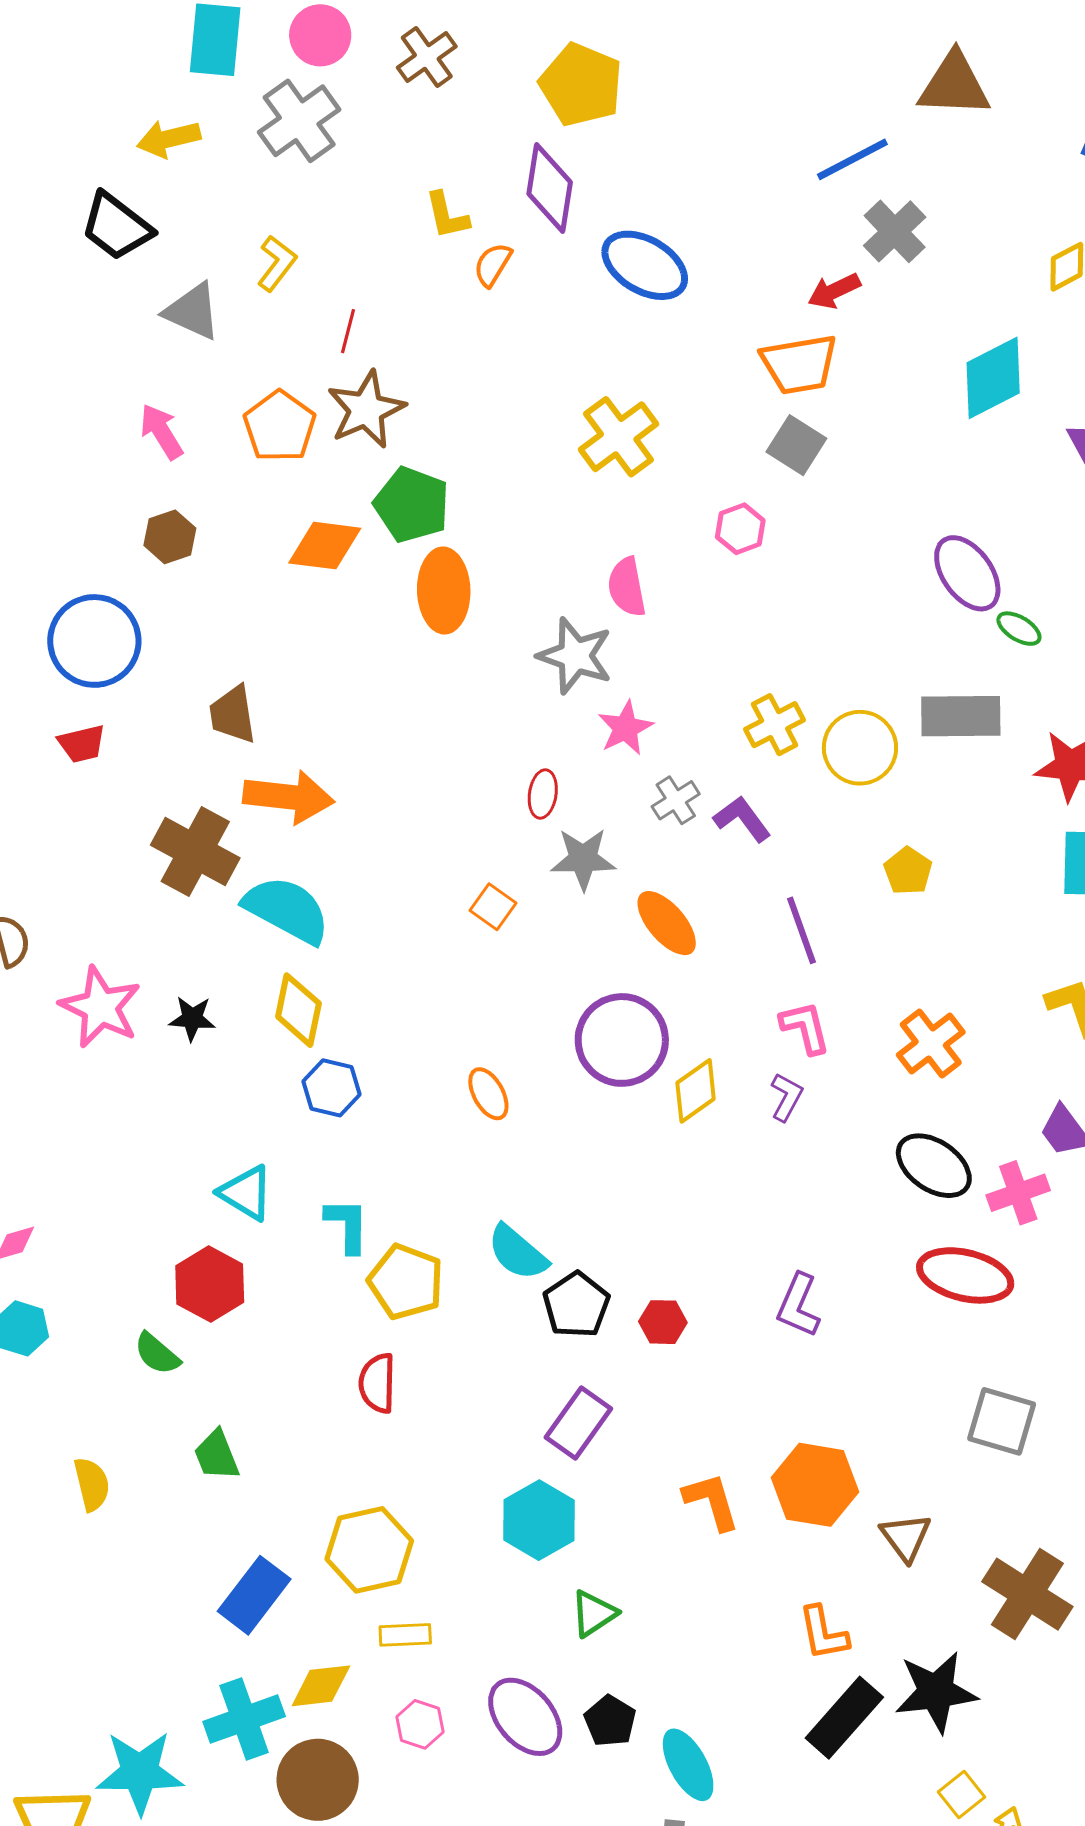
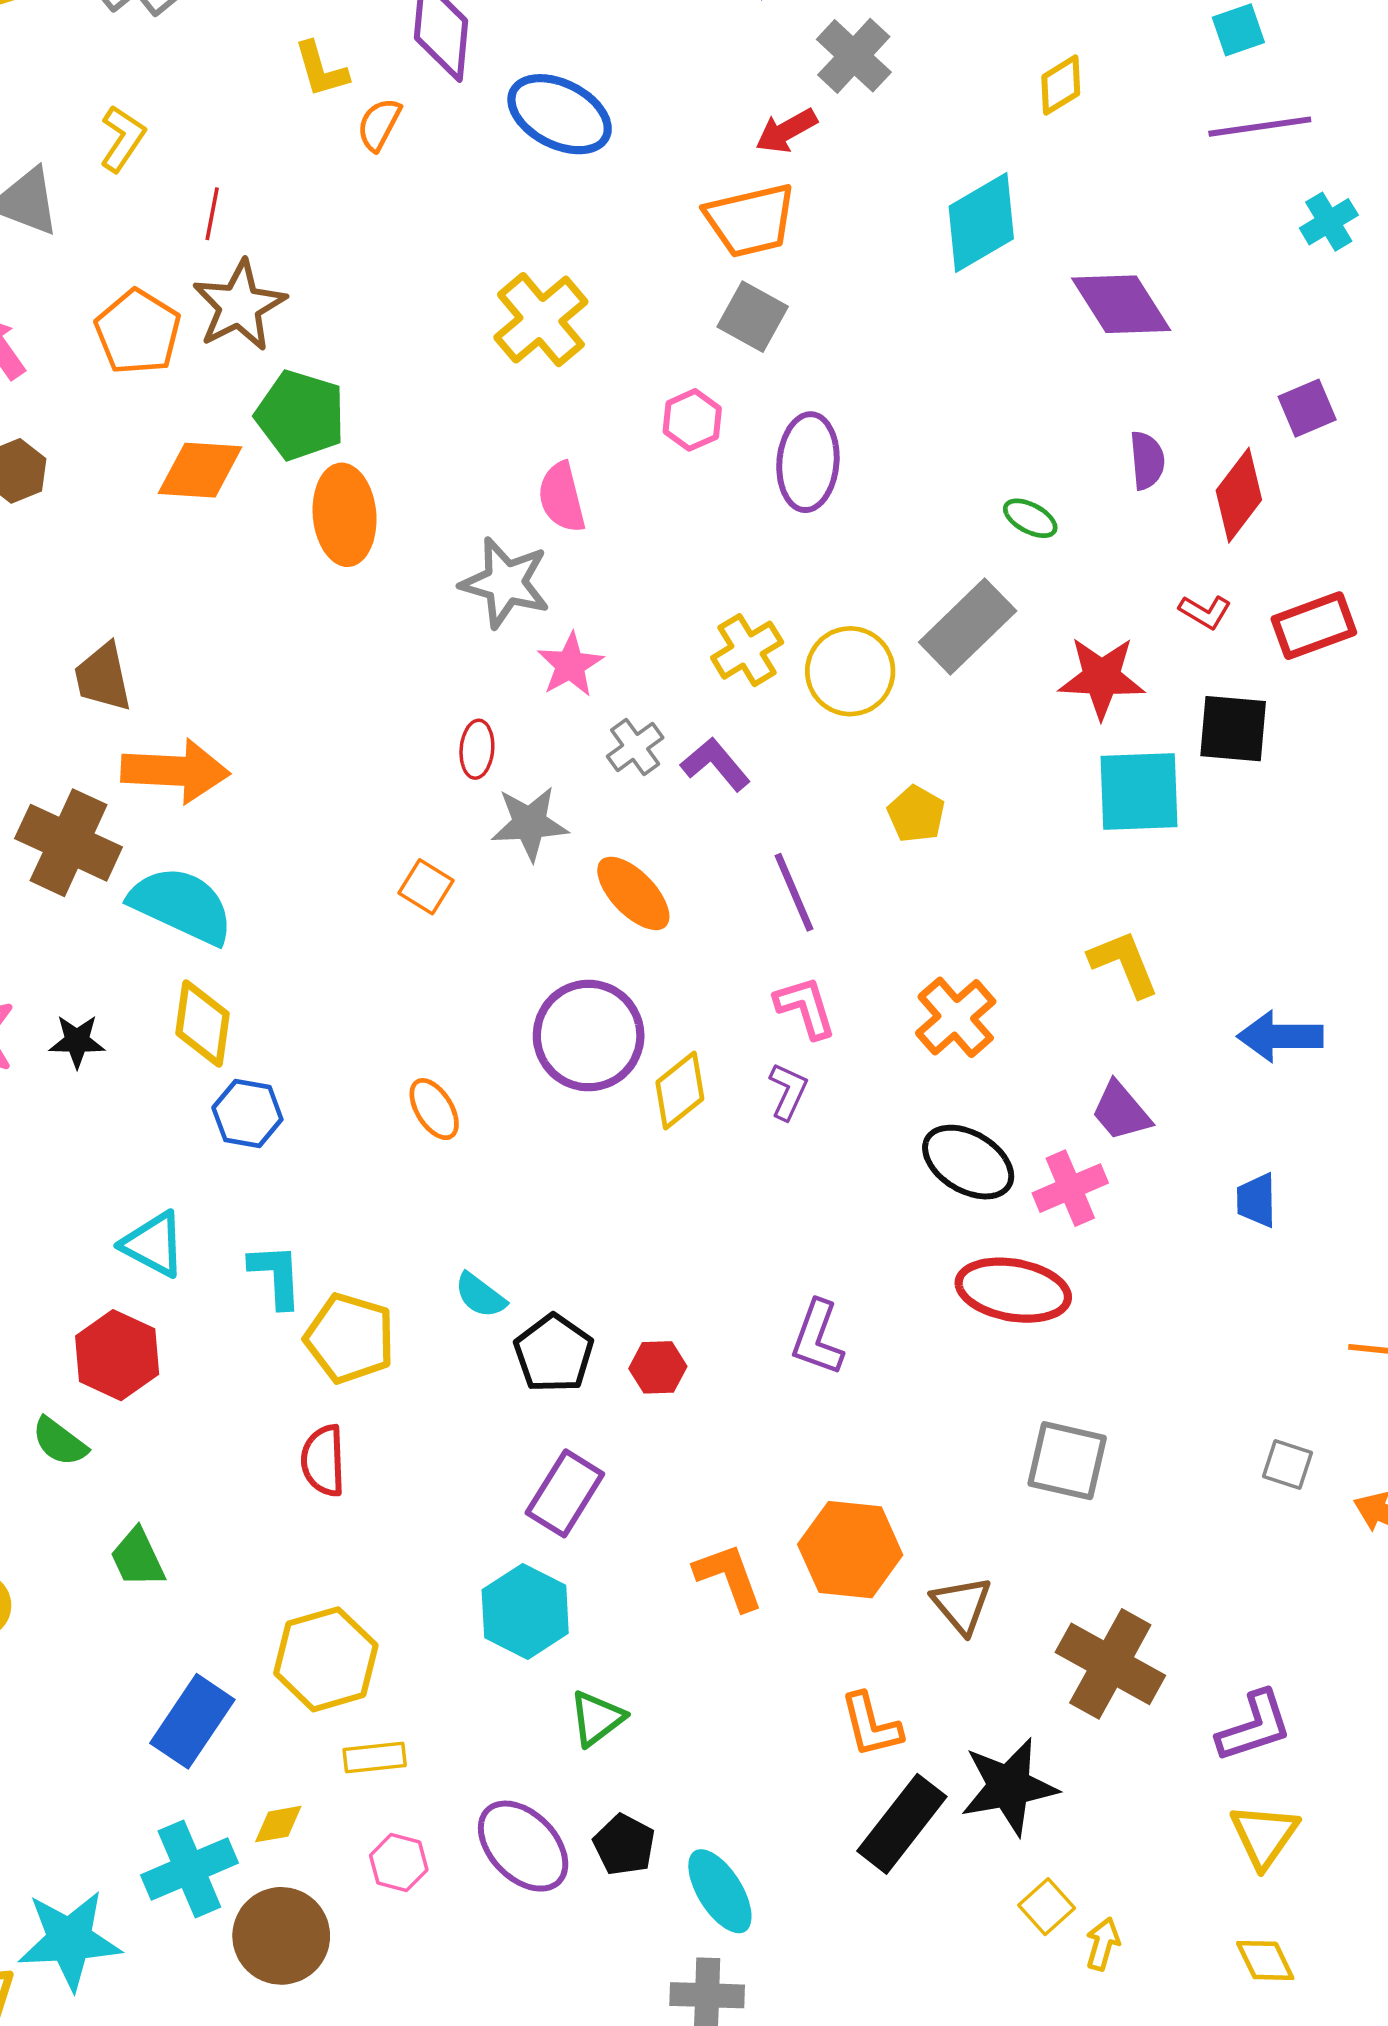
purple ellipse: (967, 573) -> (808, 462), moved, turned 44
gray rectangle: (961, 716) -> (968, 626), turned -40
cyan semicircle: (518, 1253) -> (480, 1295), size x0.7
yellow diamond: (321, 1686) -> (278, 1824), size x0.7

